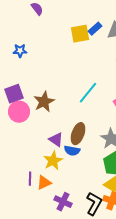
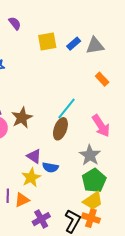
yellow square: (80, 34) -> (47, 42), moved
brown ellipse: (78, 134) -> (60, 129), moved
purple cross: (63, 202) -> (41, 219), turned 36

